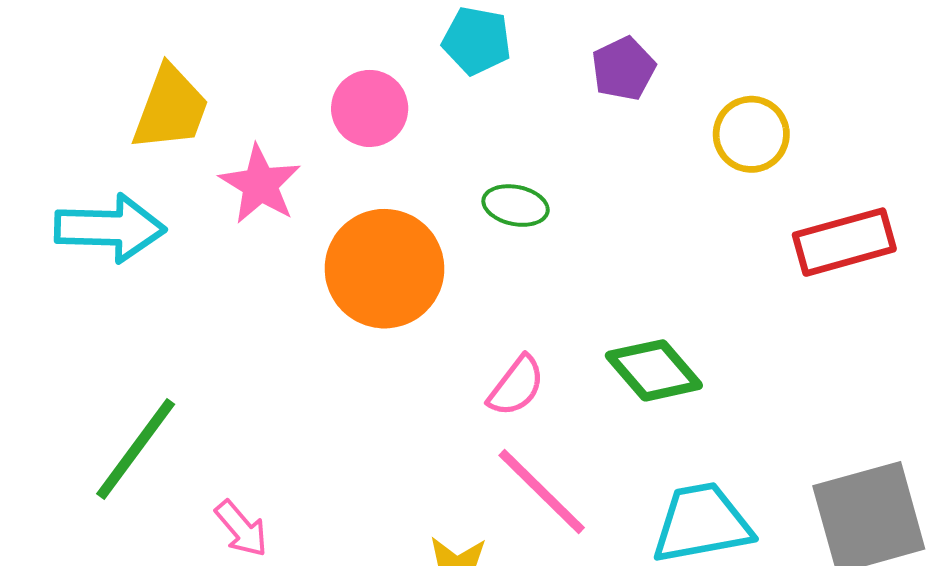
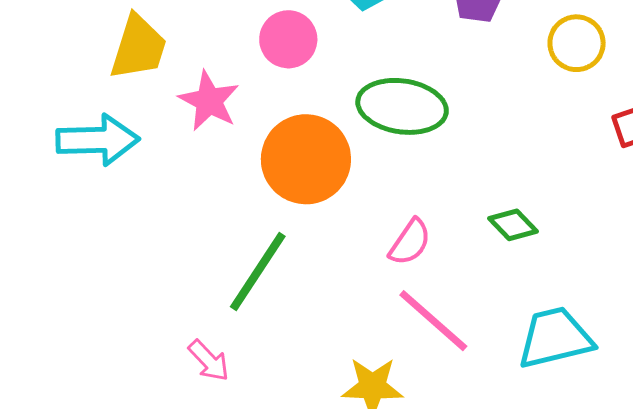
green ellipse: (516, 206) -> (402, 106), size x1.8
green diamond: (654, 370) -> (513, 225), size x0.7
green line: (136, 449) -> (258, 272), moved

